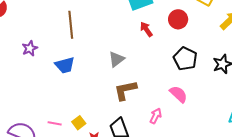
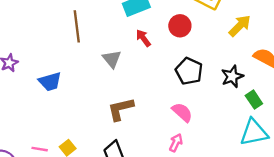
brown line: (71, 25) -> (77, 26), moved
gray triangle: (116, 59) -> (112, 59), moved, turned -30
pink arrow: (156, 116) -> (176, 143), moved

